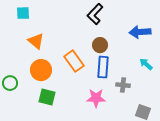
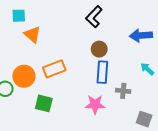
orange triangle: (36, 41) -> (32, 34), moved
orange rectangle: (74, 61) -> (54, 69), moved, turned -75
orange circle: (41, 70) -> (24, 76), moved

